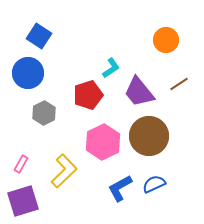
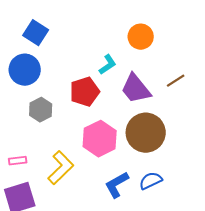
orange circle: (166, 40) -> (141, 37), moved
pink rectangle: (21, 164) -> (18, 161), turned 54

